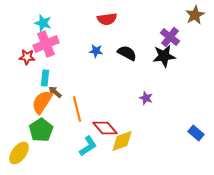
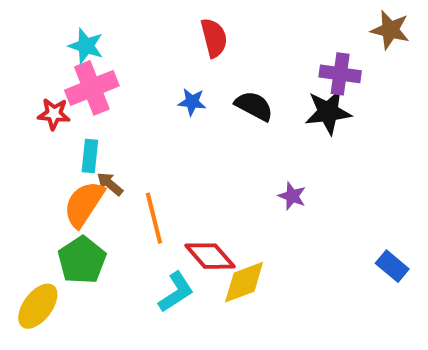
brown star: (195, 15) -> (390, 30), turned -30
red semicircle: (107, 19) -> (214, 38), turned -96
purple cross: (170, 37) -> (340, 74), turned -30

